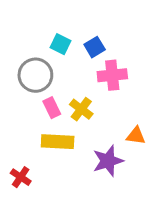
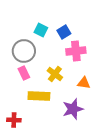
pink rectangle: (52, 108) -> (24, 73), moved
orange triangle: (136, 136) -> (84, 83), moved
red cross: (21, 177) -> (14, 120), turned -32

